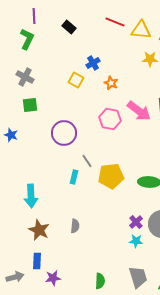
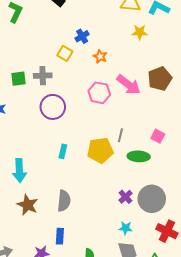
gray cross: (25, 77) -> (43, 76), moved, turned -30
gray line: (87, 161) -> (120, 135), moved, turned 48
gray semicircle: (75, 226) -> (64, 201), size x1.5
cyan star: (136, 241) -> (125, 228), moved
blue rectangle: (37, 261) -> (60, 236), moved

